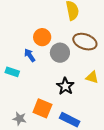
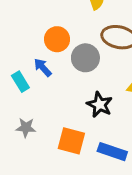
cyan rectangle: (12, 72) -> (20, 82), moved, turned 48
gray star: (20, 119) -> (26, 128), moved

